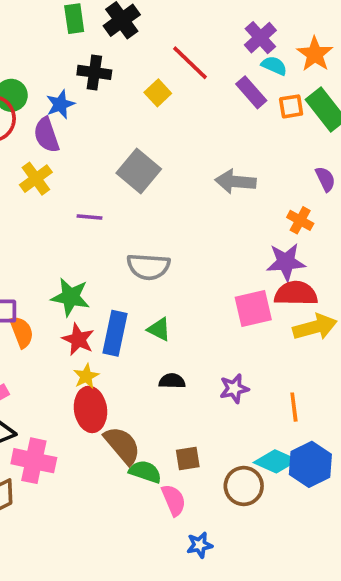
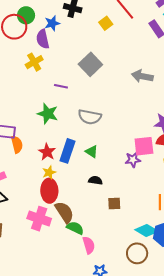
green star: (70, 297) -> (48, 114), moved
purple star: (234, 389) -> (133, 160), moved
brown square: (188, 458) -> (114, 203), moved
pink cross: (34, 461) -> (39, 219), moved
brown circle: (244, 486) -> (137, 253), moved

